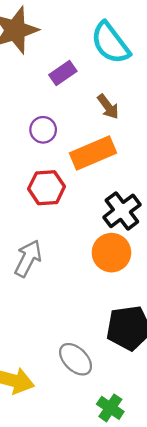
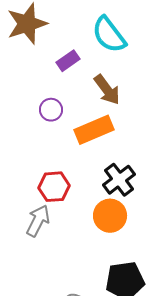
brown arrow: (108, 107) -> (107, 90), size x1.4
red hexagon: (47, 188) -> (54, 187), moved

